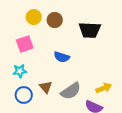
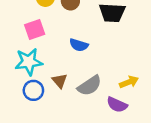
cyan star: (20, 71) -> (29, 62), size x1.6

